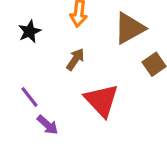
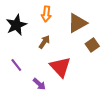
black star: (29, 31) -> (16, 25), size x1.5
purple arrow: (48, 125) -> (39, 84), moved

